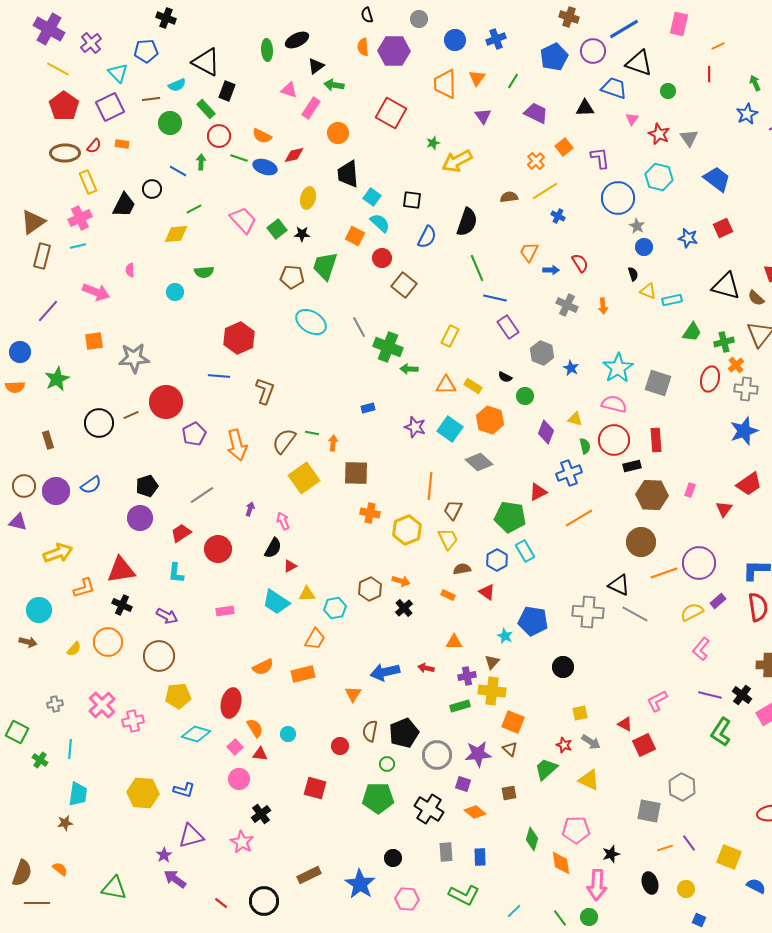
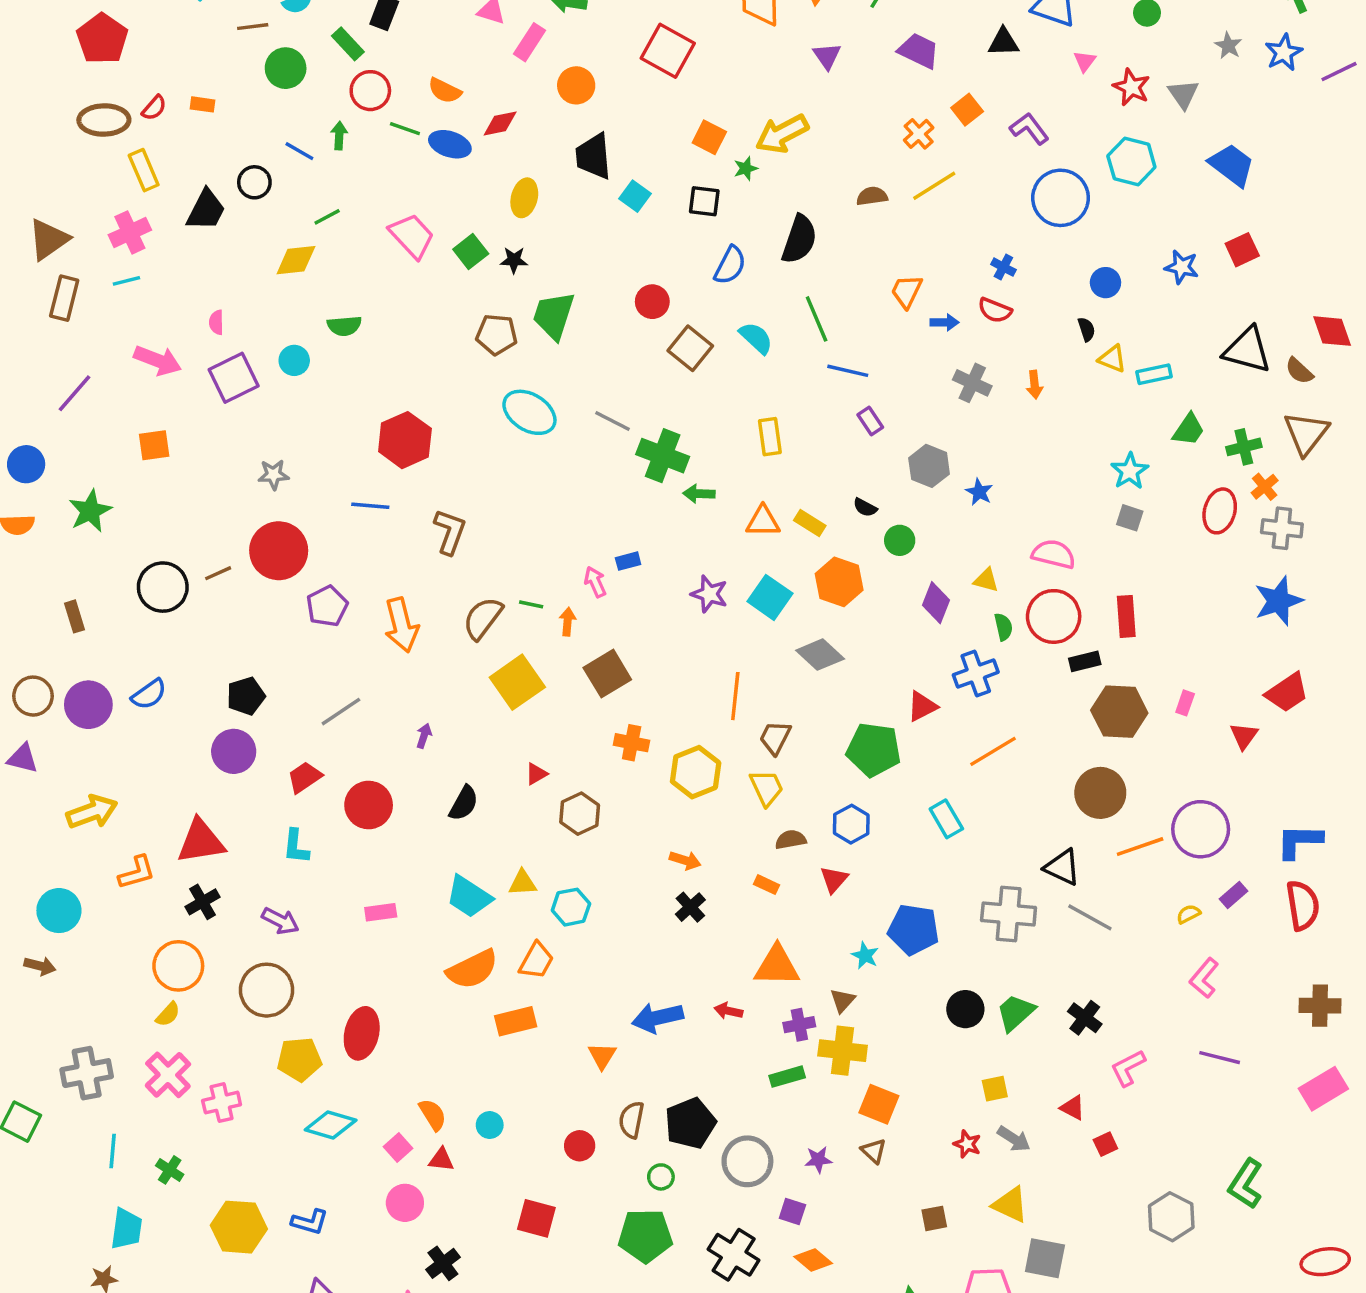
purple square: (110, 107) -> (234, 378), moved
green star: (433, 143) -> (746, 168), moved
purple L-shape: (600, 158) -> (1029, 129), turned -30
blue cross: (558, 216) -> (1003, 267), moved
cyan semicircle: (380, 223) -> (756, 338), moved
gray star: (637, 226) -> (1228, 46), moved
orange square: (355, 236) -> (709, 137), moved
red semicircle: (580, 263) -> (995, 310), turned 144
gray line: (359, 327) -> (612, 421), turned -35
purple rectangle: (508, 327) -> (870, 421), size x0.7
yellow rectangle: (450, 336) -> (770, 437), turned -35
gray star: (134, 358) -> (273, 475), moved, size x0.6
cyan star: (618, 368) -> (1130, 471), moved, size x0.7
gray square: (658, 383) -> (1130, 518), size x0.6
brown square: (356, 473) -> (607, 674), turned -32
pink arrow: (283, 521) -> (595, 582), moved
cyan rectangle: (525, 551) -> (946, 819), moved
red triangle: (290, 566) -> (536, 774), moved
brown hexagon: (370, 589) -> (580, 814), moved
red triangle: (487, 592) -> (834, 879), turned 36
black cross: (122, 605) -> (203, 902), turned 36
yellow semicircle: (692, 612) -> (1189, 914), size x0.6
orange triangle: (454, 642) -> (777, 966), size x1.6
yellow semicircle: (74, 649) -> (168, 1014), moved
orange semicircle: (263, 667) -> (472, 969), moved, size x1.4
black cross: (742, 695) -> (1085, 1018), moved
red ellipse: (231, 703) -> (362, 1033), moved
gray cross: (55, 704) -> (87, 1073), size x1.8
green L-shape: (721, 732) -> (1246, 1184), moved
red square: (644, 745) -> (1105, 1144), size x0.6
purple star: (478, 754) -> (818, 1160), size x0.6
green cross: (40, 760) -> (170, 1170), moved
green trapezoid: (546, 769) -> (1016, 1013), moved
brown square: (509, 793) -> (934, 1218), moved
gray square: (649, 811) -> (1045, 1258), moved

